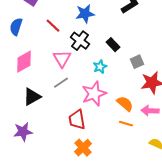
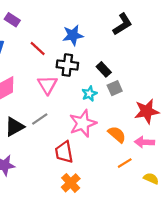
black cross: (80, 41) -> (67, 65), turned -30
gray square: (137, 62) -> (115, 88), moved
gray line: (61, 83) -> (40, 119), moved
orange line: (126, 124) -> (125, 163), moved, turned -48

